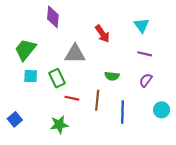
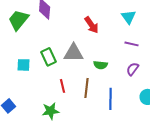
green trapezoid: (25, 50) -> (19, 20), moved
gray triangle: (75, 54) -> (74, 53), moved
green rectangle: (57, 78) -> (49, 57), moved
red line: (72, 98) -> (63, 86), turned 64

